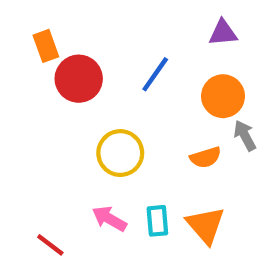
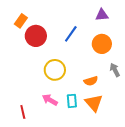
orange rectangle: (46, 46) -> (21, 21), turned 56
gray arrow: (245, 136) -> (115, 70), moved
orange semicircle: (206, 157) -> (91, 81), moved
red line: (50, 245) -> (23, 112), turned 40

